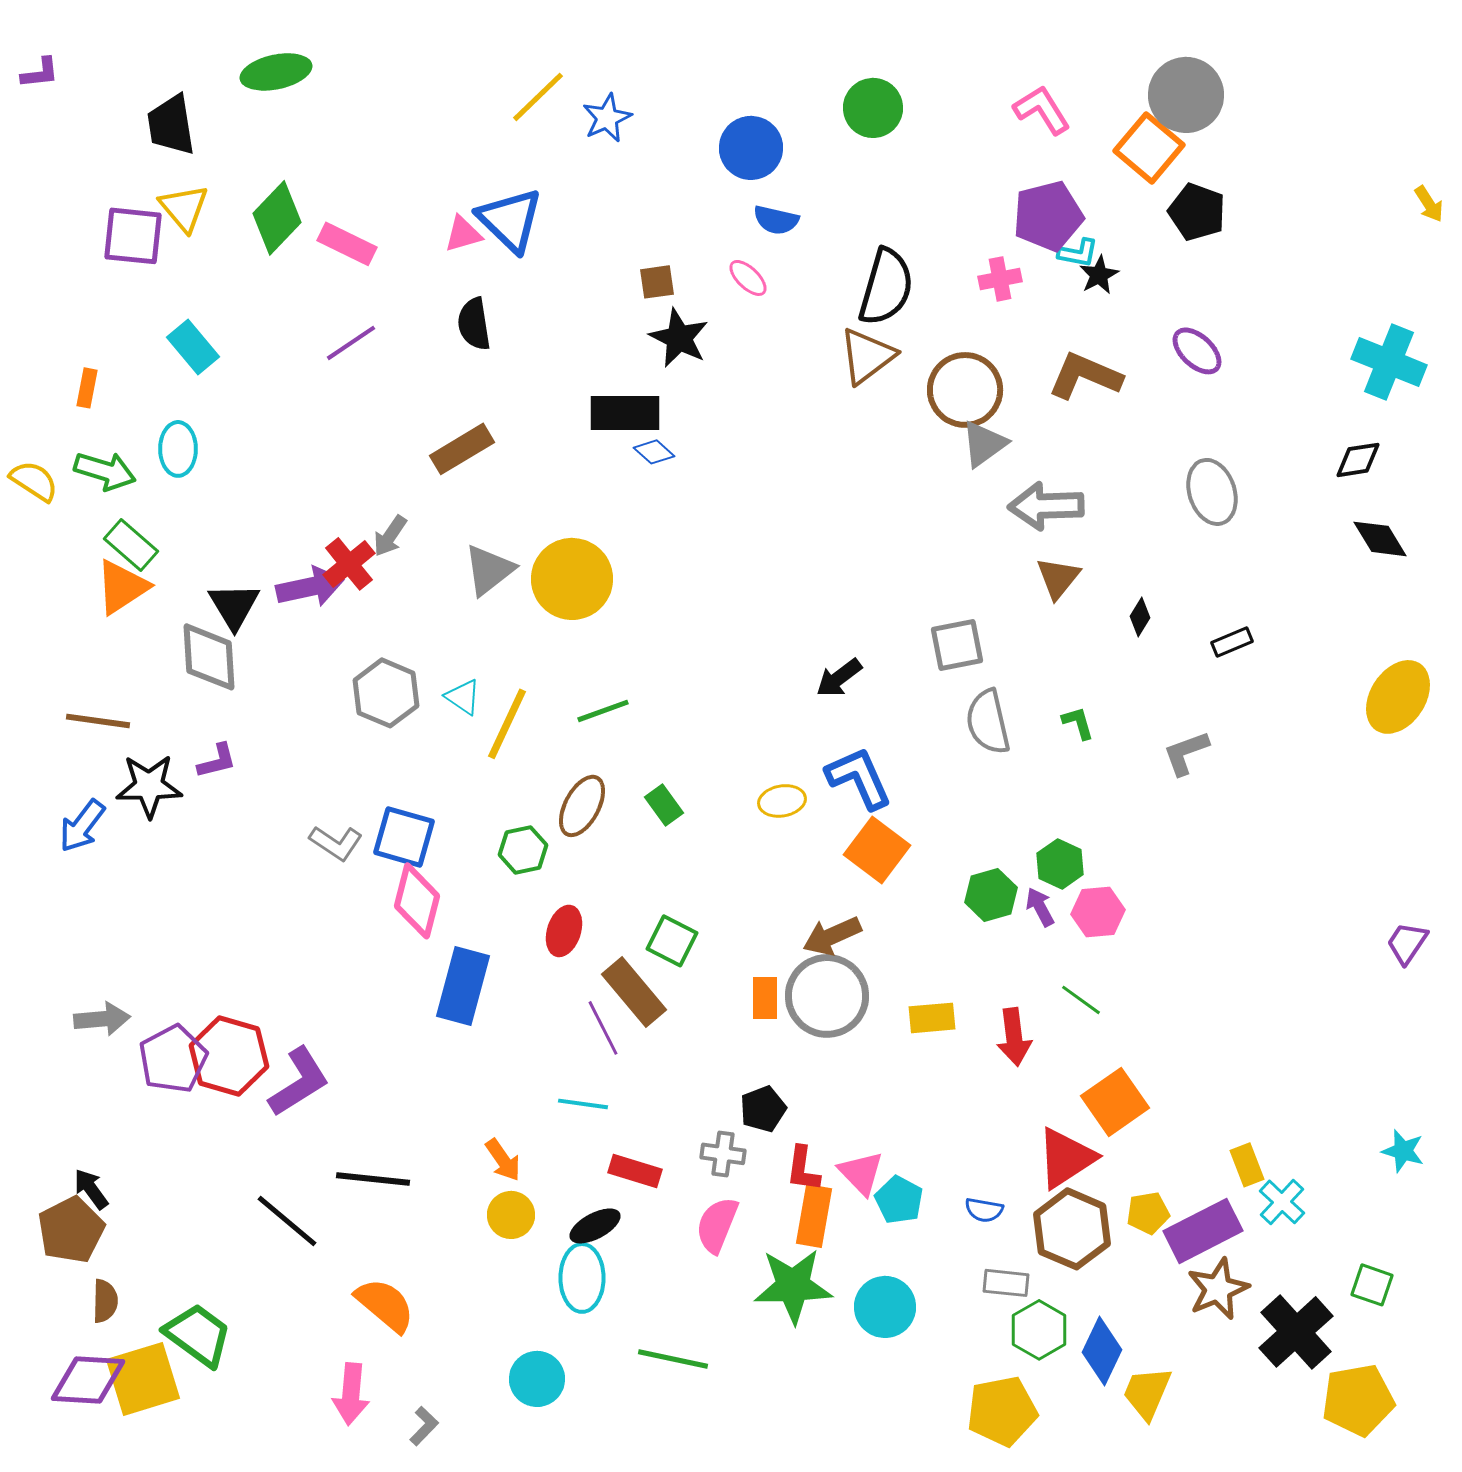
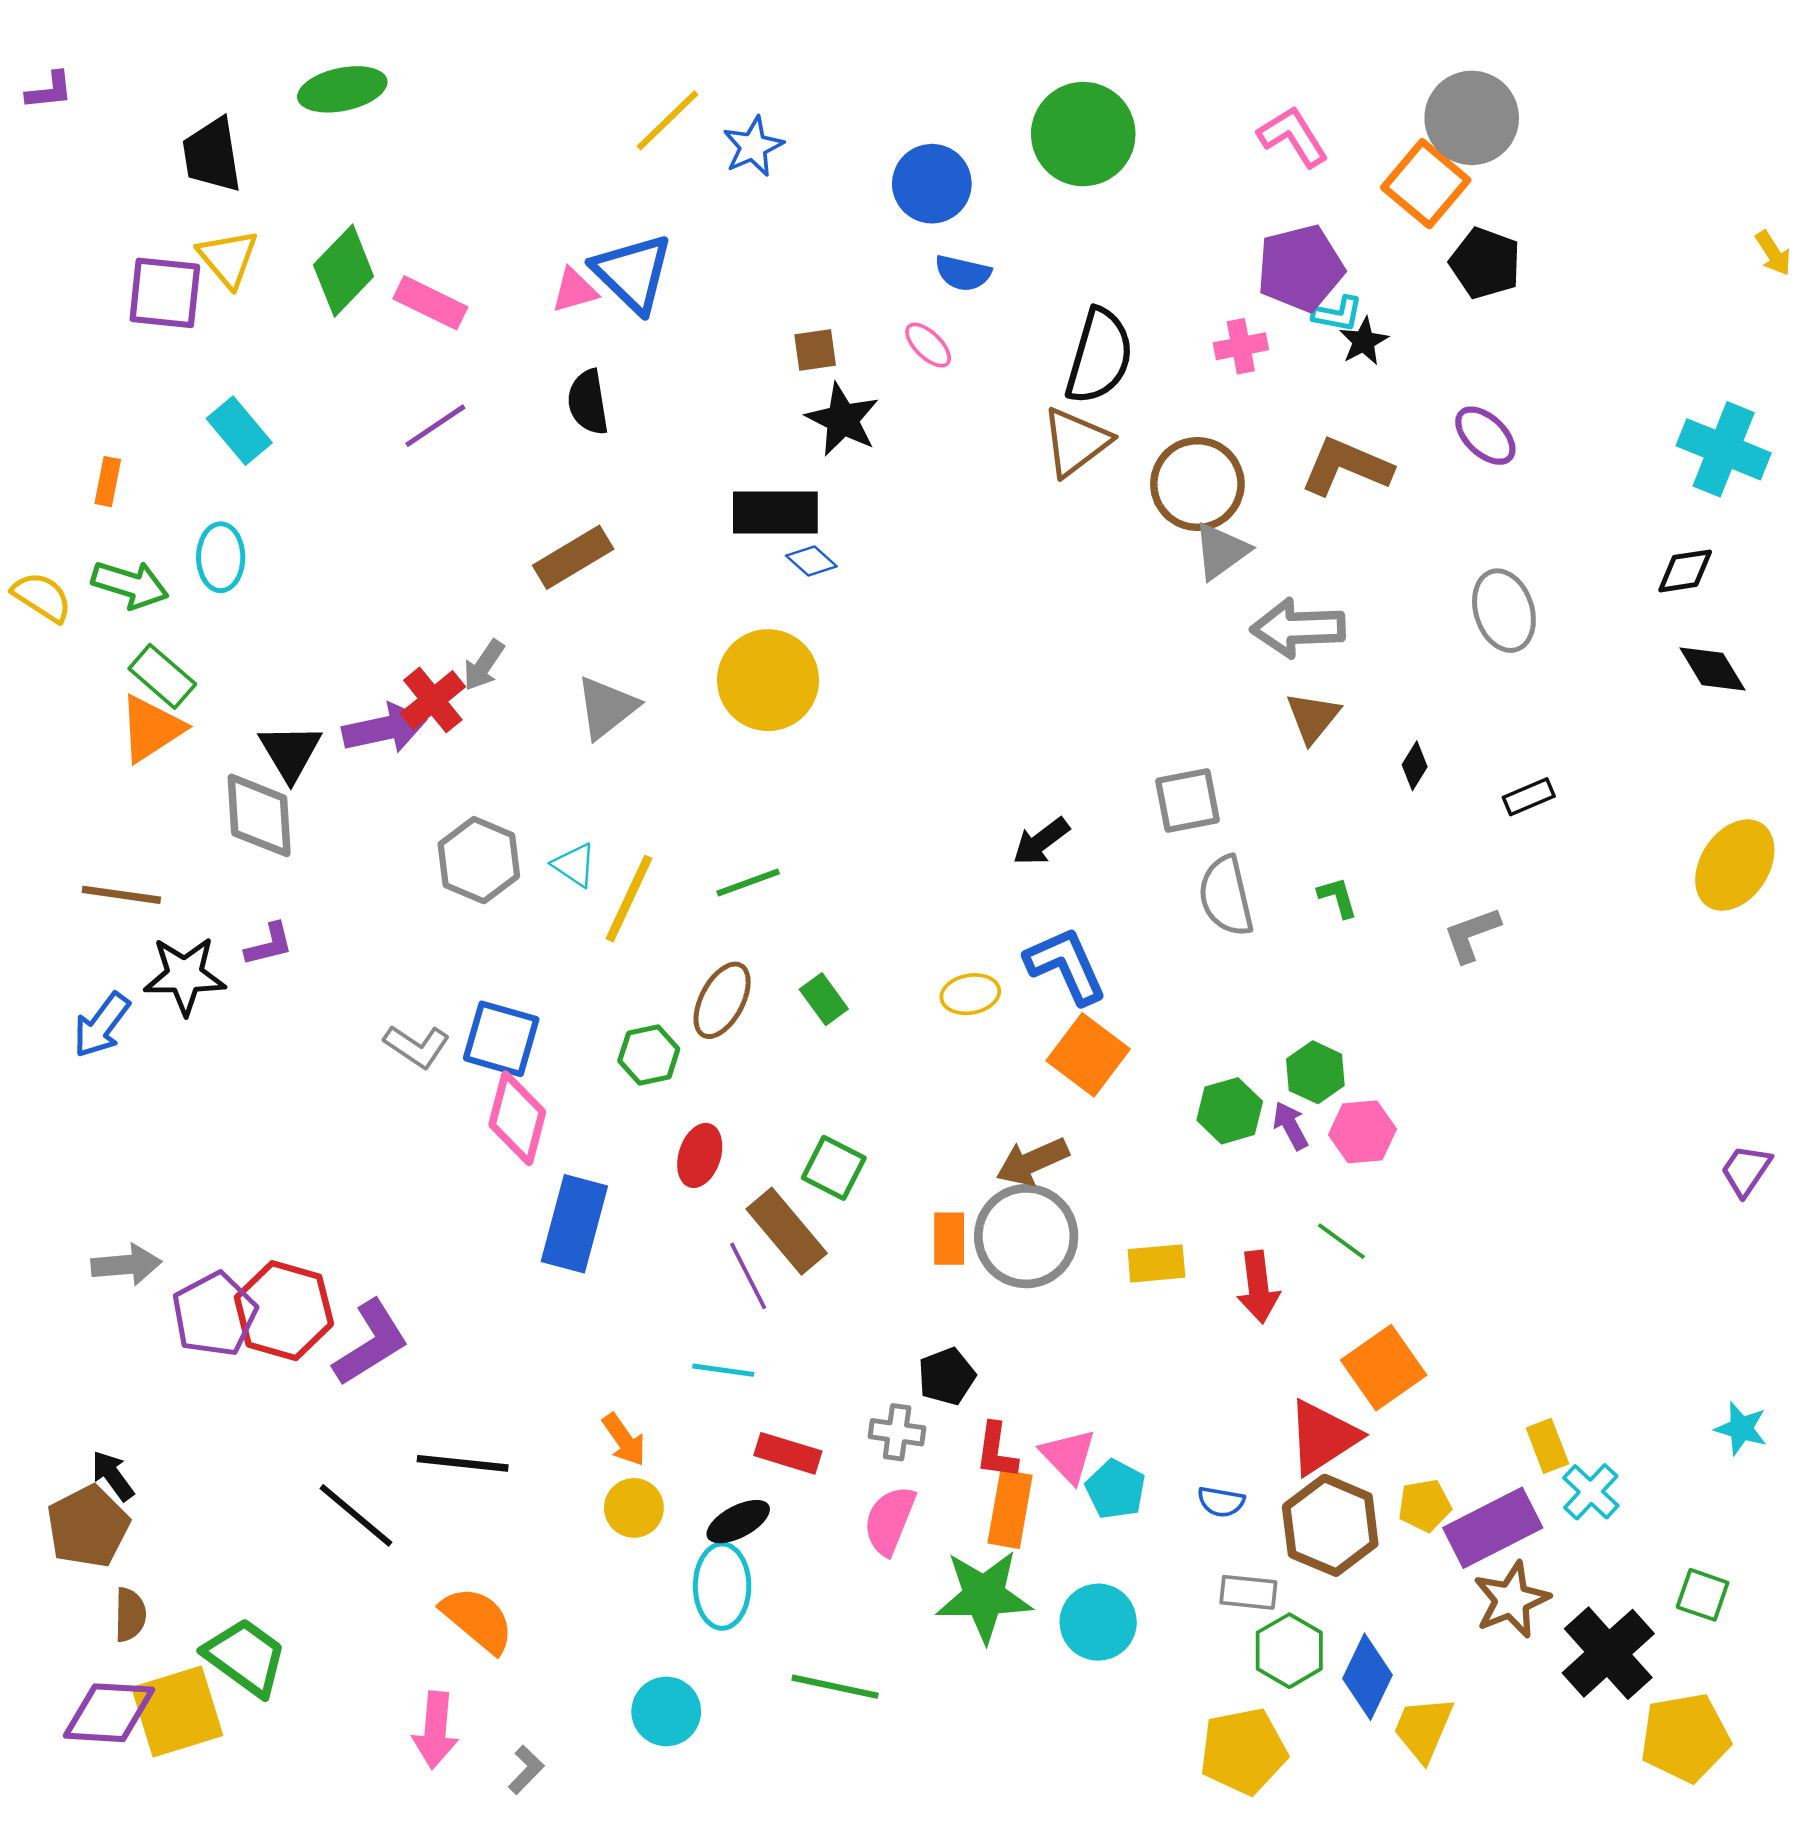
green circle: (873, 108) -> (1083, 134), size x1.4
yellow circle: (572, 579) -> (768, 680), moved

